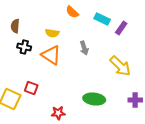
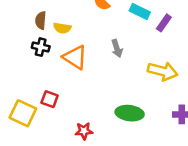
brown semicircle: (15, 26) -> (41, 20), moved
yellow semicircle: (52, 33) -> (62, 28), moved
yellow arrow: (120, 66) -> (163, 71), turned -30

